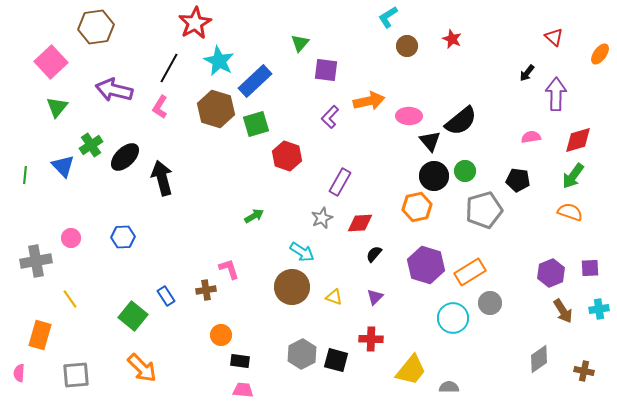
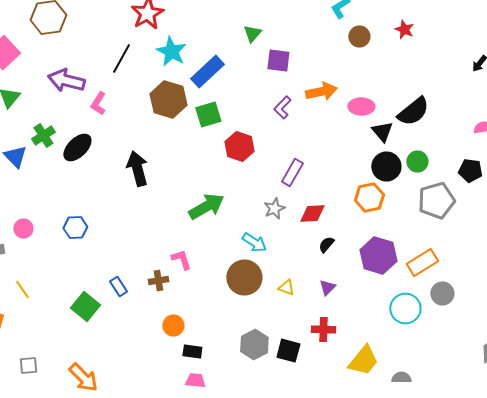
pink L-shape: (160, 107) -> (98, 104), moved
black arrow: (162, 178) -> (137, 168), moved
green arrow: (254, 216) -> (206, 206), size x1.8
orange arrow: (142, 368) -> (83, 378), moved
gray square: (76, 375) -> (28, 366), size x0.7

